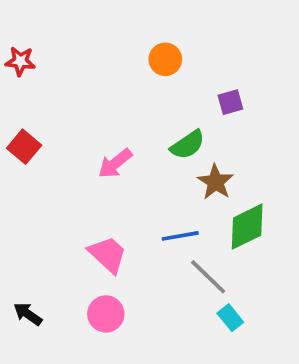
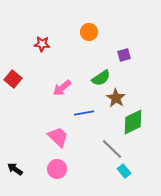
red star: (20, 61) -> (42, 44), moved
blue line: (180, 236) -> (84, 113), moved

